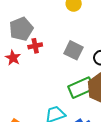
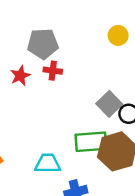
gray square: (74, 50) -> (109, 104), moved

